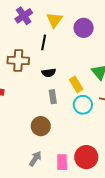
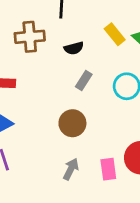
yellow rectangle: (76, 84) -> (115, 34), moved
gray rectangle: (53, 97) -> (84, 81), turned 48

